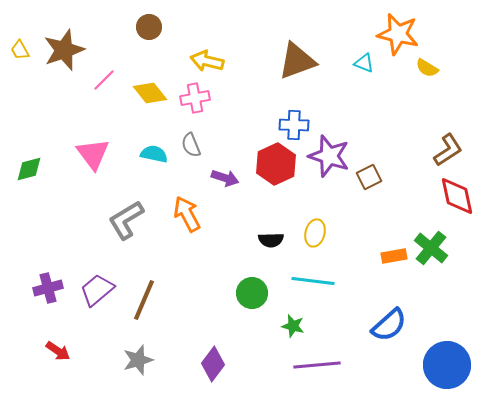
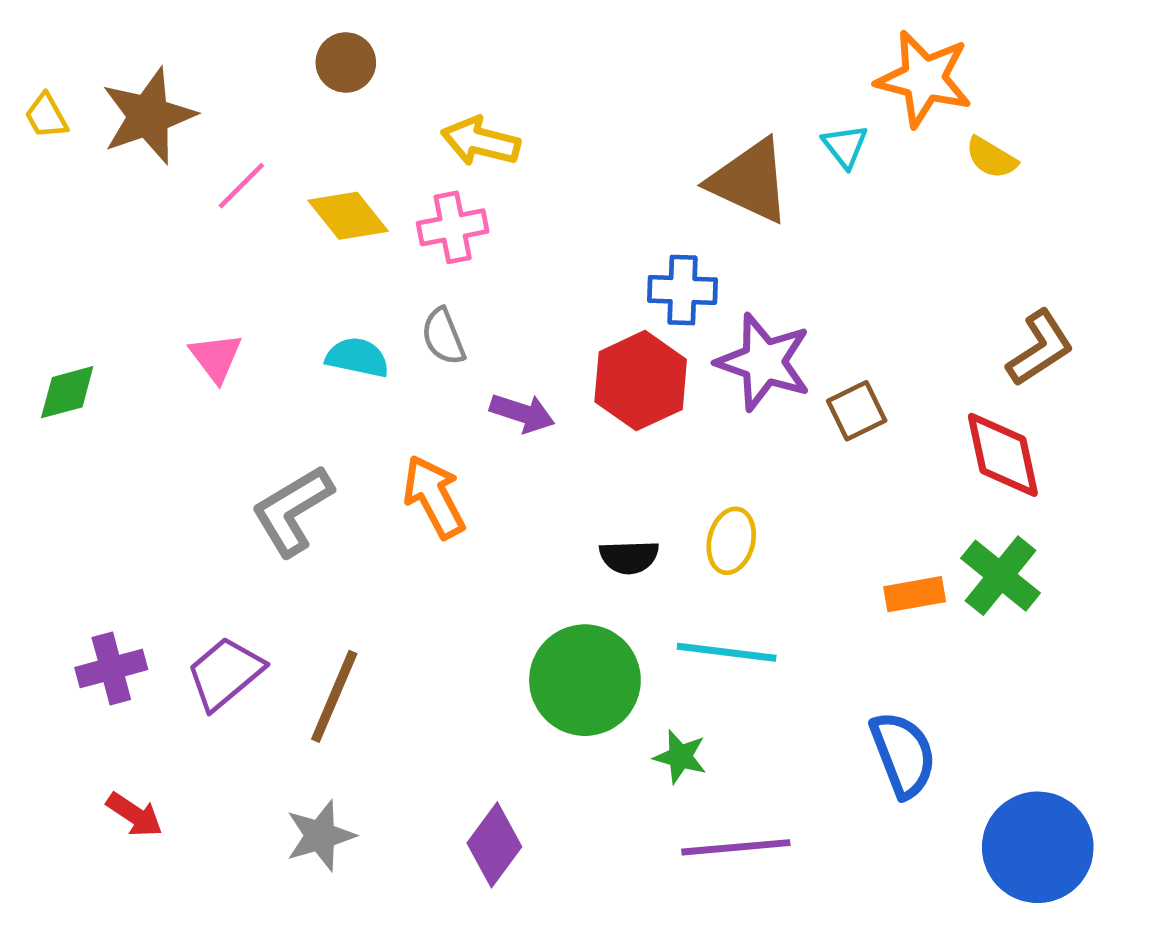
brown triangle: (297, 61) -> (750, 181), moved, turned 45
cyan triangle: (364, 63) -> (845, 146), turned 30
pink triangle: (93, 154) -> (216, 357), size x0.7
red diamond: (457, 196) -> (1003, 455), moved
green circle: (252, 293) -> (585, 680), size x1.5
blue semicircle: (389, 325) -> (903, 754), turned -69

